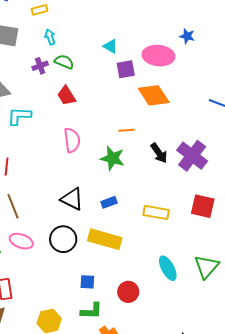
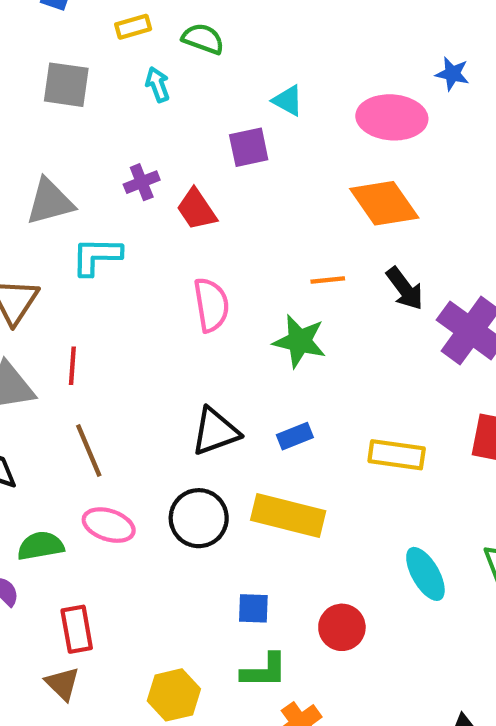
green semicircle: (64, 62) -> (203, 39), moved
purple cross: (40, 66) -> (142, 182), moved
purple square: (126, 69) -> (249, 147), moved
black arrow: (159, 153) -> (405, 289), moved
black triangle: (72, 199) -> (215, 431), turned -45

